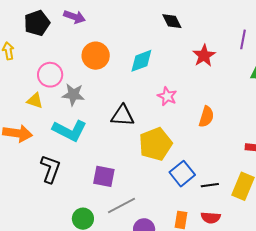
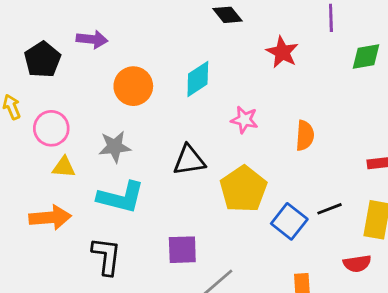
pink circle: (50, 75) -> (51, 128), moved
black line: (210, 185) -> (329, 209), moved
red semicircle: (211, 218) -> (357, 264), moved

